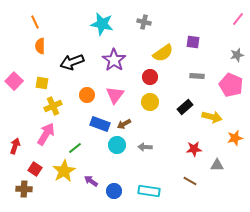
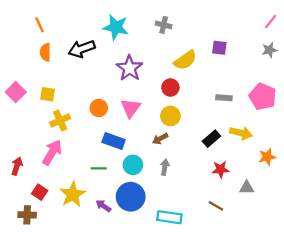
gray star: (237, 55) -> (269, 50), moved
black arrow: (72, 62) -> (82, 49), moved
gray rectangle: (197, 76) -> (224, 98), moved
black rectangle: (185, 107) -> (211, 139), moved
brown arrow: (124, 124) -> (160, 139), moved
gray arrow: (145, 147) -> (165, 167), turned 96
green line: (75, 148) -> (99, 168), moved, turned 40
blue circle: (114, 191) -> (131, 197), moved, size x1.6

